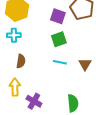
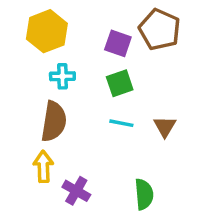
cyan cross: (14, 35) -> (62, 76), moved
brown semicircle: (21, 61) -> (54, 121), size x1.6

